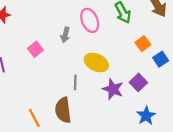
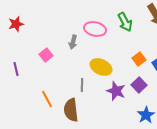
pink ellipse: (90, 20) -> (95, 29), turned -55
orange square: (143, 44) -> (139, 59), moved
orange line: (34, 118) -> (47, 99), moved

